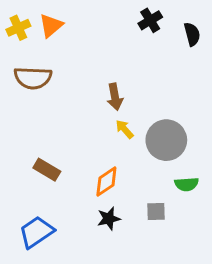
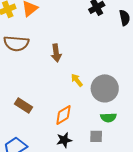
brown arrow: (115, 97) -> (56, 53), moved
green semicircle: (187, 184) -> (108, 118), moved

